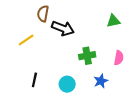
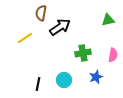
black arrow: (63, 28) -> (60, 27), turned -55
black line: (34, 80) -> (38, 84), moved

